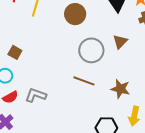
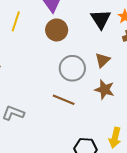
brown star: (120, 89) -> (104, 90), moved

